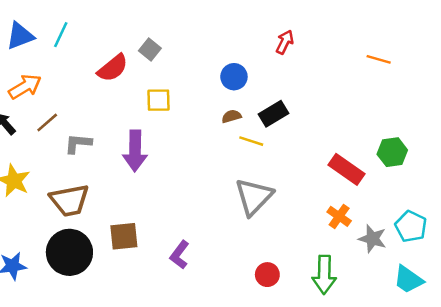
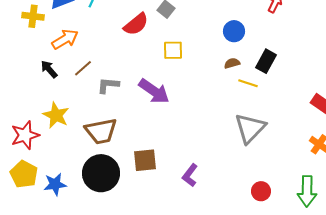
black rectangle: (274, 114) -> (266, 61), turned -30
purple arrow: (135, 151) -> (154, 91), turned -56

